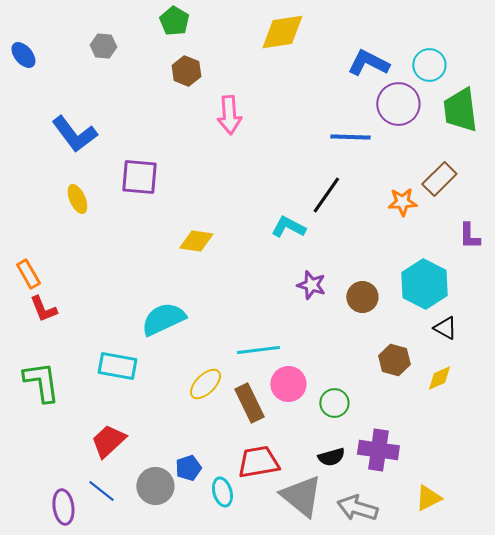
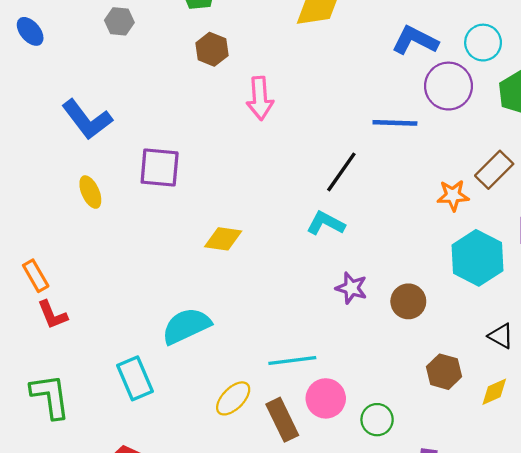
black line: (326, 195) -> (341, 172), moved
cyan hexagon: (424, 284) -> (477, 258), moved
cyan rectangle: (117, 366) -> (135, 378), turned 57

